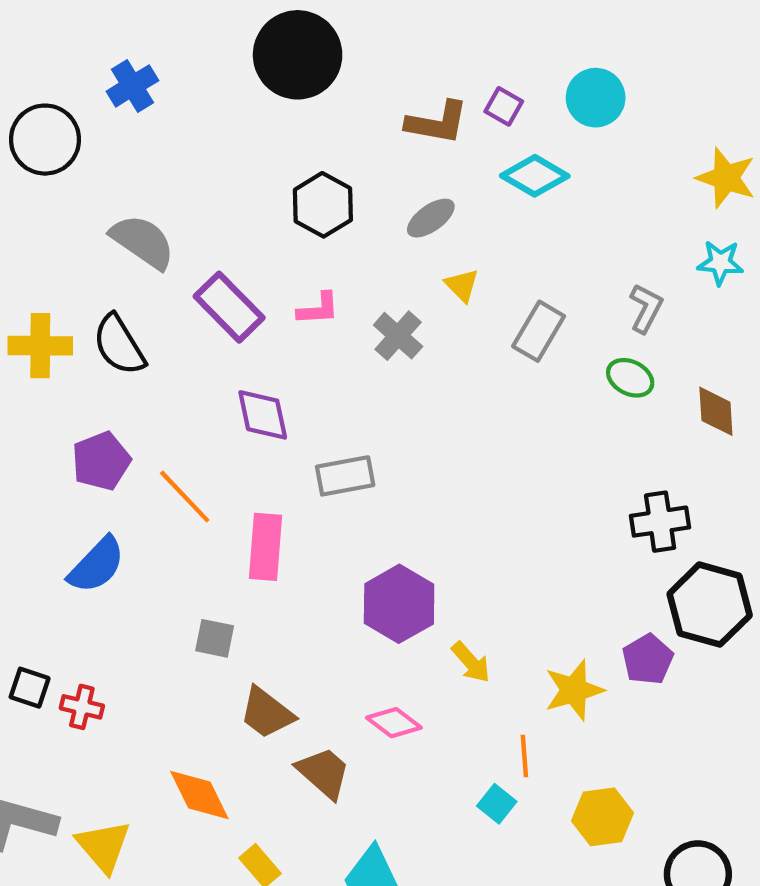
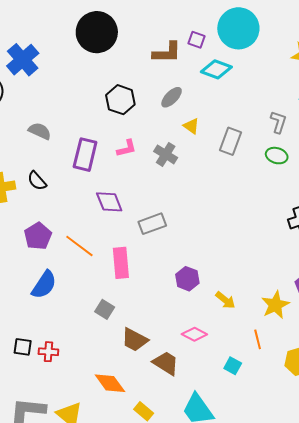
blue cross: (132, 86) -> (23, 60), size x1.4
cyan circle: (596, 98) -> (238, 28), size x1.5
gray semicircle: (143, 242) -> (40, 131), size x0.7
purple rectangle: (229, 307) -> (85, 155), turned 68
black semicircle: (119, 345) -> (37, 181), size x0.7
purple hexagon: (399, 604) -> (187, 279), size x0.7
gray square: (215, 638) -> (105, 309), turned 30
cyan square: (497, 804) -> (233, 366), moved

